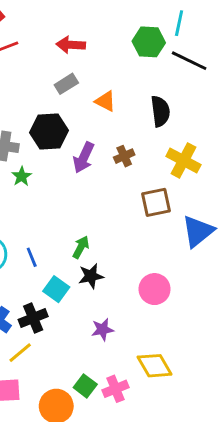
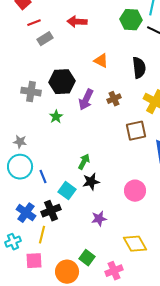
gray rectangle: (66, 84) -> (45, 39), moved
green star: (22, 176) -> (56, 117), moved
blue line: (32, 257) -> (43, 177), moved
yellow line: (20, 353) -> (42, 235), turned -36
pink cross: (116, 389) -> (114, 271), moved

